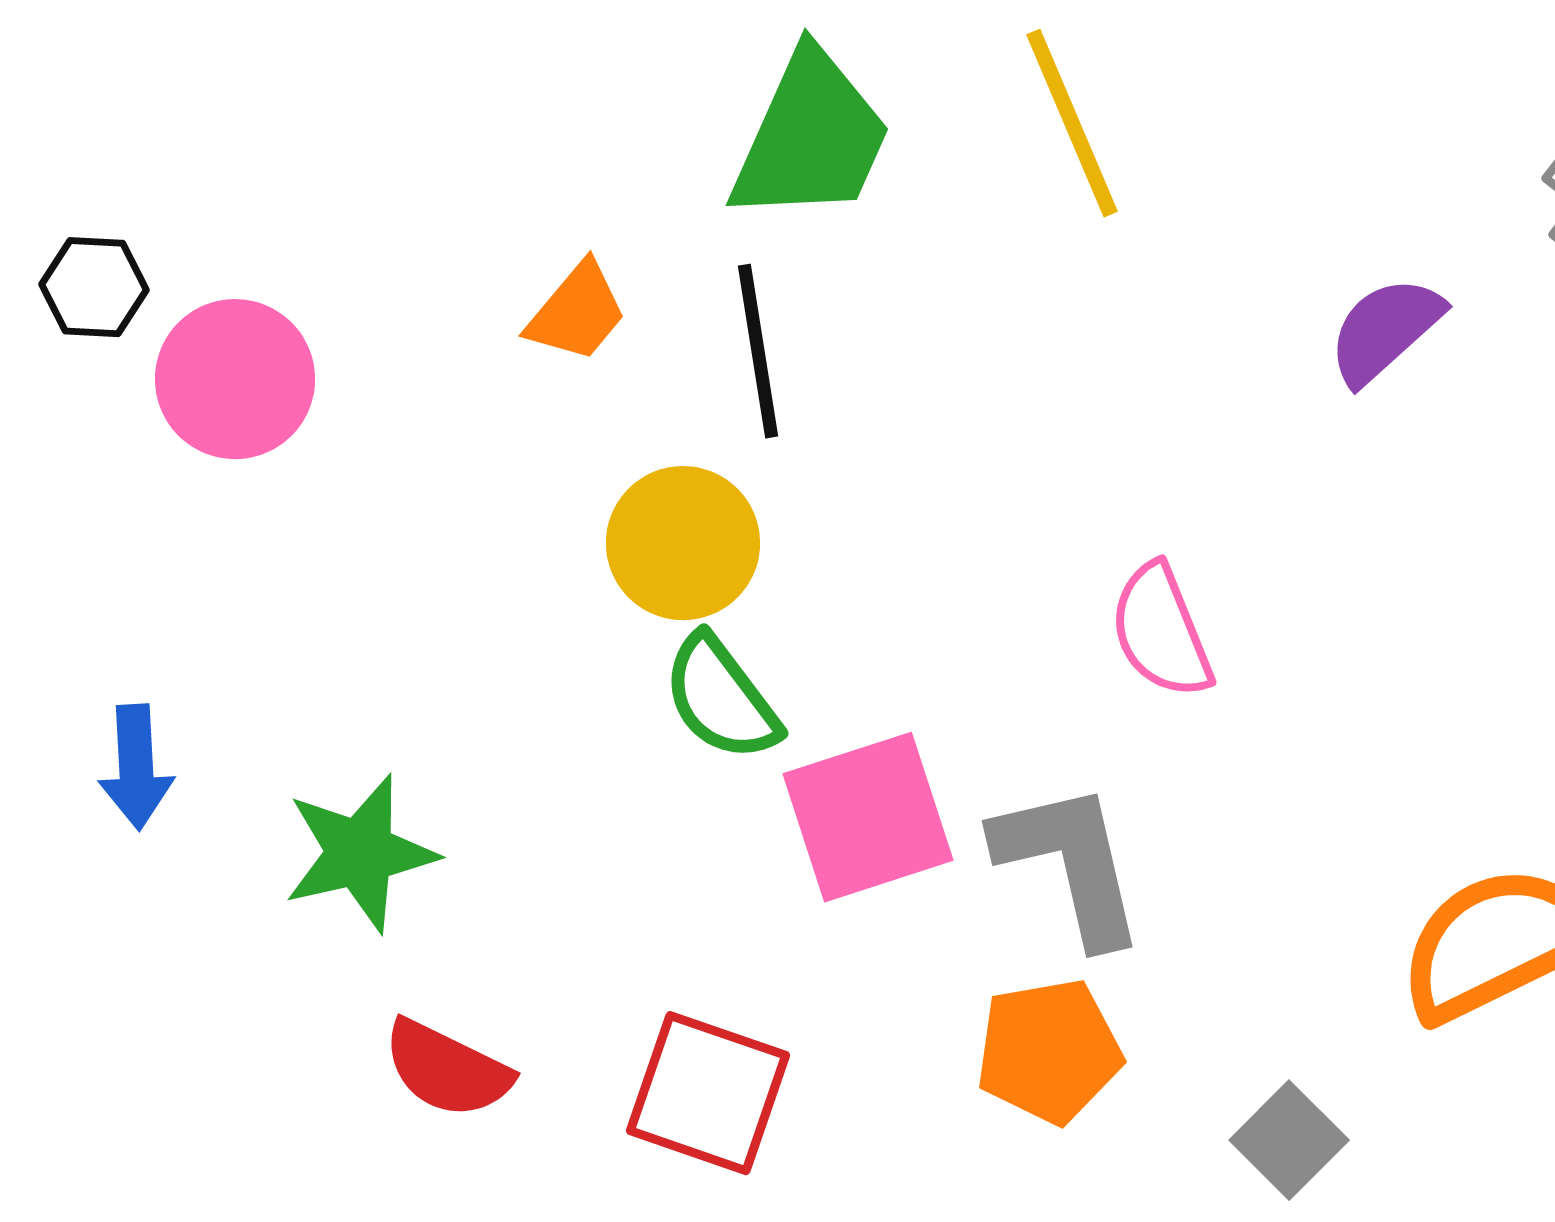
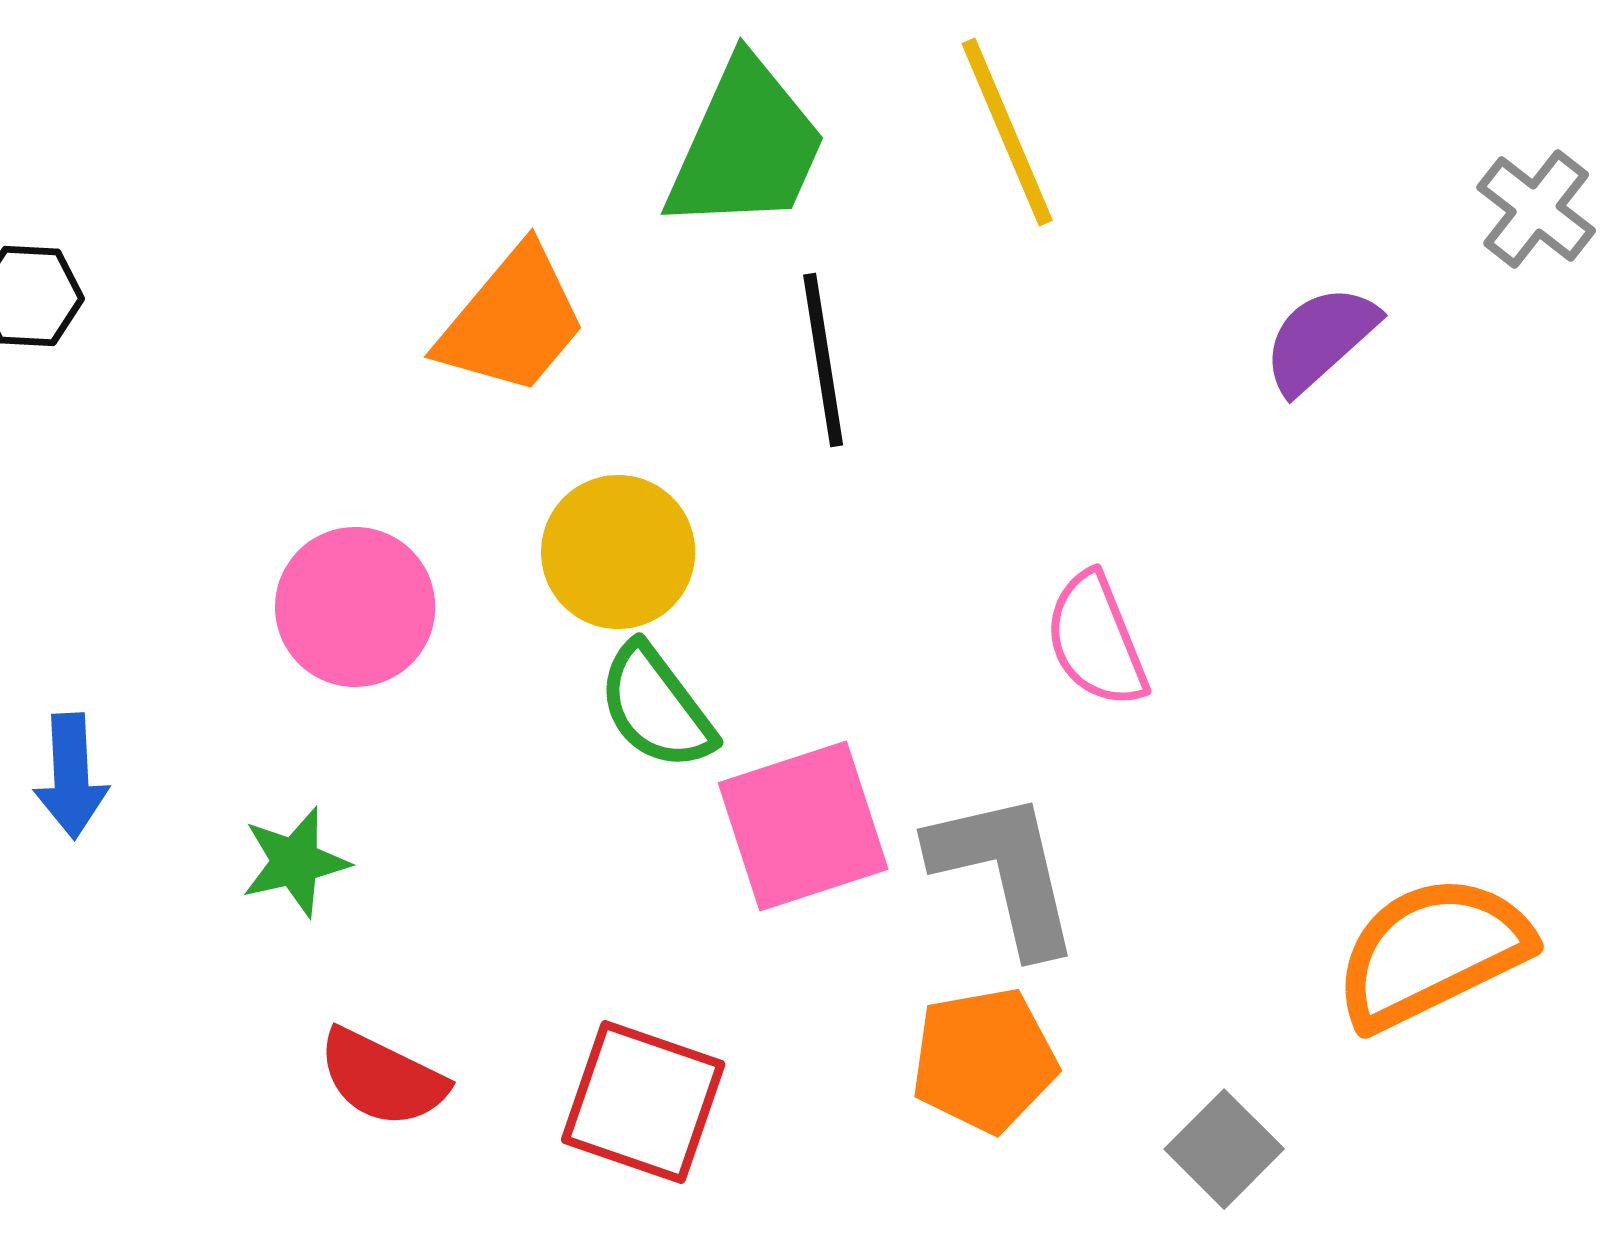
orange trapezoid: (577, 312) -> (512, 321), size x1.5
black line: (758, 351) -> (823, 360), moved
pink circle: (235, 379) -> (355, 607), moved
green star: (360, 853) -> (295, 862), size x0.7

